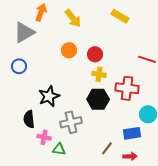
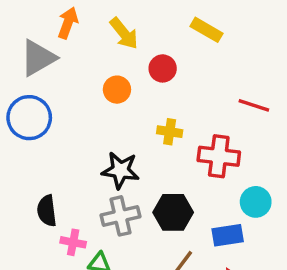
red circle: (95, 54) -> (163, 68), moved
blue circle: (19, 66) -> (29, 118), size x1.6
black star: (49, 96) -> (120, 170), moved, turned 30
black hexagon: (98, 99) -> (173, 212), moved

